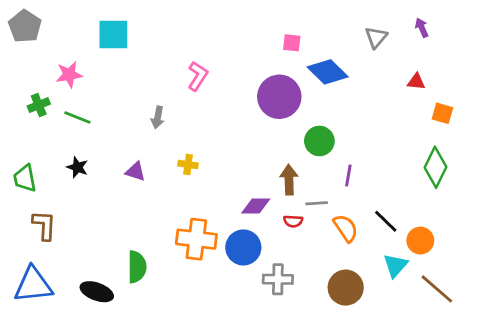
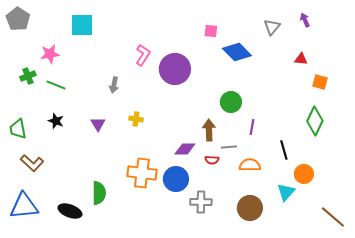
purple circle: (279, 97) -> (175, 69), moved
purple triangle: (136, 171) -> (98, 124), turned 42
black line: (386, 221) -> (284, 150), moved, turned 30
brown L-shape: (44, 225) -> (32, 163), turned 130
orange semicircle: (346, 228) -> (250, 165), turned -55
brown line: (437, 289) -> (333, 217), moved

